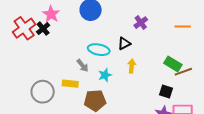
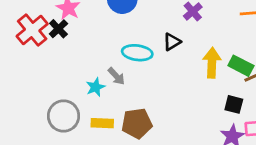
yellow arrow: (132, 66) -> (212, 63), moved, size x1.5
cyan star: (105, 75) -> (96, 87), moved
yellow rectangle: (70, 84) -> (102, 123), moved

